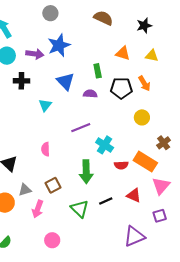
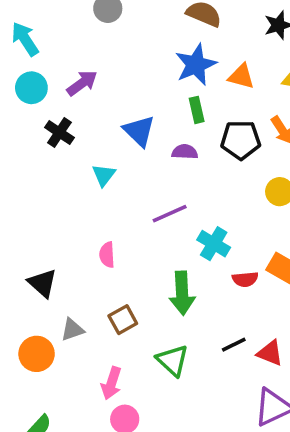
blue star: (59, 45) -> (196, 65), moved
purple arrow: (35, 54) -> (82, 83), turned -42
black cross: (21, 81) -> (59, 132), turned 35
red triangle: (134, 195) -> (270, 353), moved
black line: (106, 201) -> (234, 345), moved
pink arrow: (38, 209) -> (111, 383), moved

